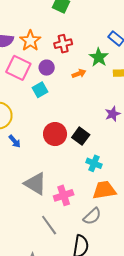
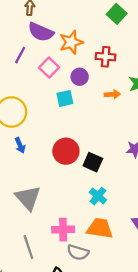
pink square: (18, 68) -> (49, 67), size x0.7
black square: (81, 136) -> (93, 162), turned -30
pink cross: (64, 195) -> (63, 230), moved
gray semicircle: (92, 216) -> (78, 252), turned 42

